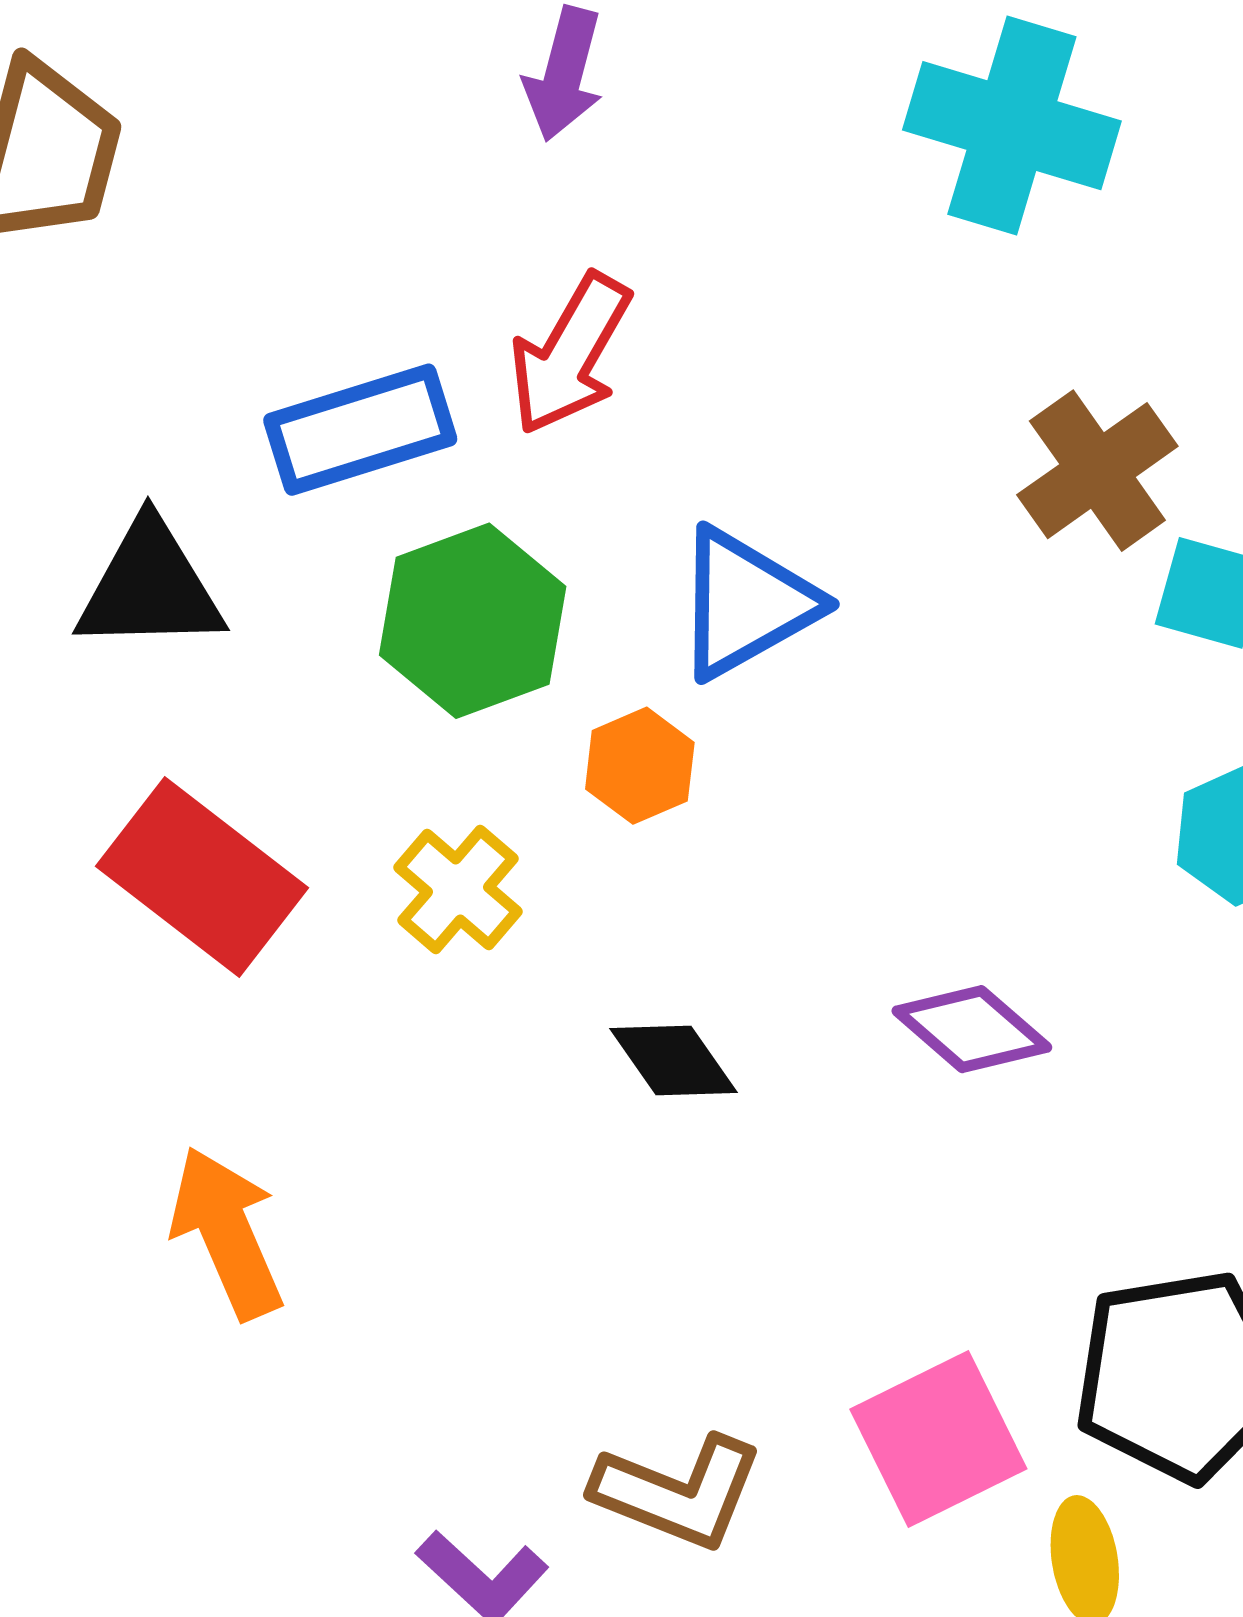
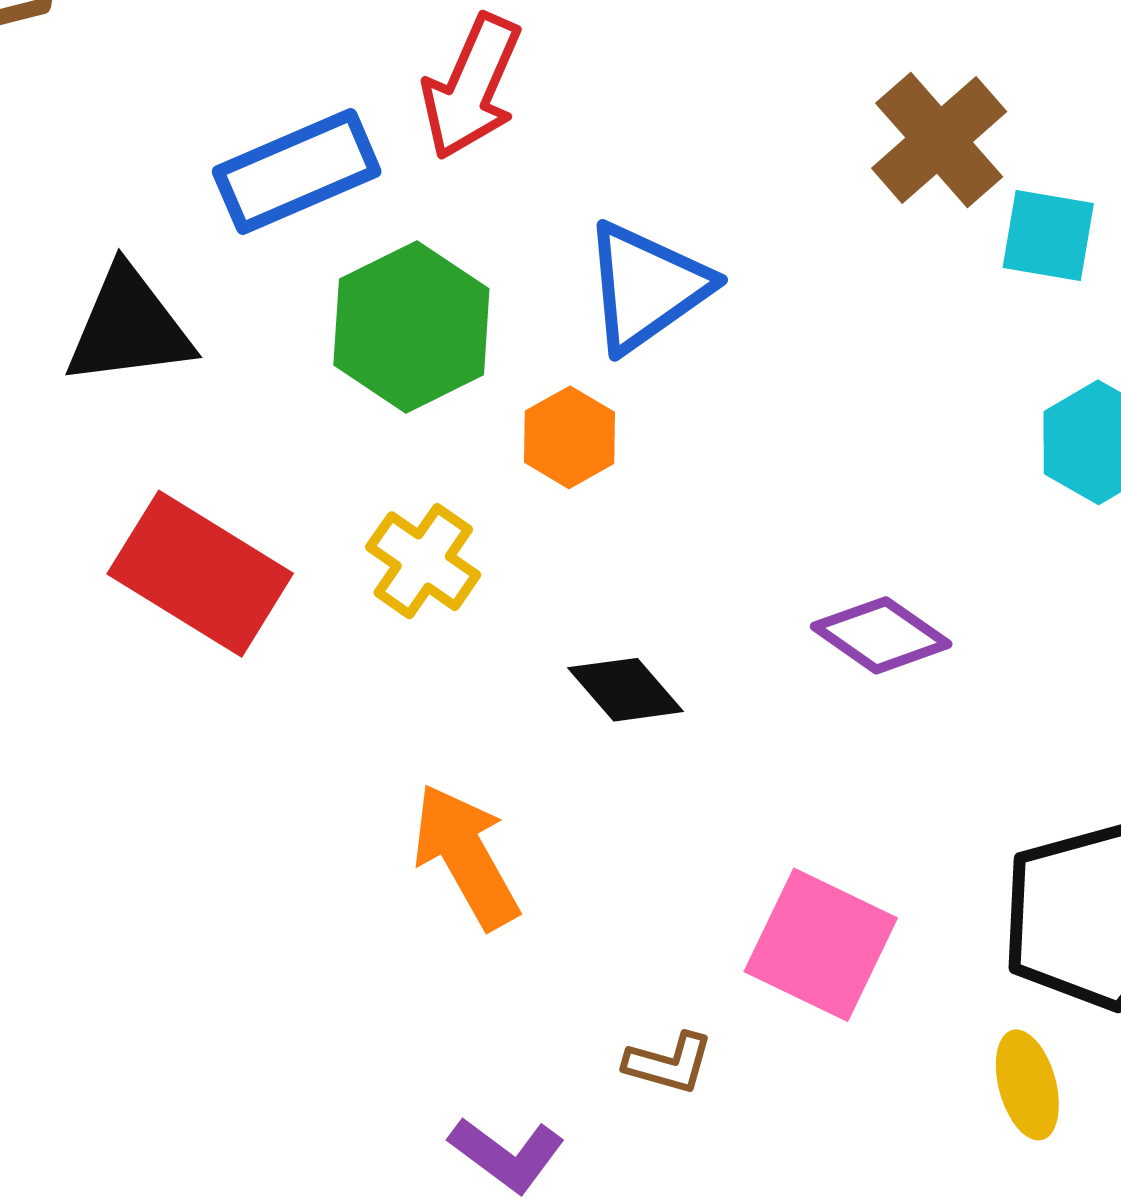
orange arrow: (227, 1233) -> (466, 856), moved
pink square: (938, 1439) -> (821, 945), moved, turned -32
brown L-shape: (678, 1492) -> (669, 1063), size x0.6

